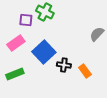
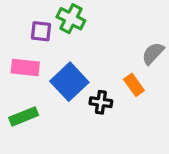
pink rectangle: (16, 43) -> (25, 68), turned 42
orange rectangle: (85, 71) -> (134, 85), moved

